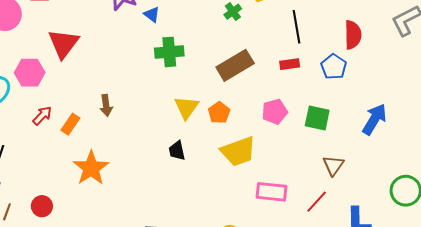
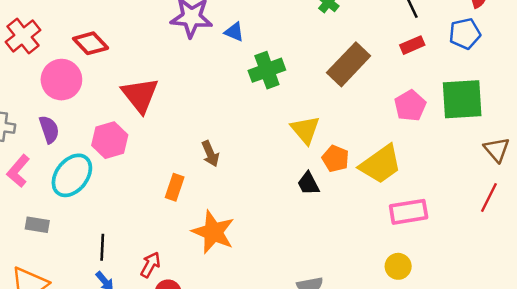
blue pentagon: (334, 67) -> (465, 34), turned -30
orange pentagon: (219, 113) -> (335, 159), moved
red arrow: (42, 116) -> (150, 265), moved
green square: (317, 118) -> (462, 99), size x1.4
pink rectangle: (272, 192) -> (409, 212), moved

